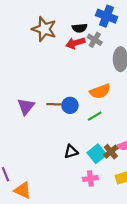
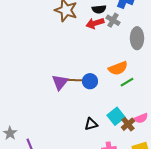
purple triangle: (26, 106) -> (60, 82), moved
green line: (95, 116) -> (127, 82), moved
cyan square: (97, 154) -> (116, 116), moved

